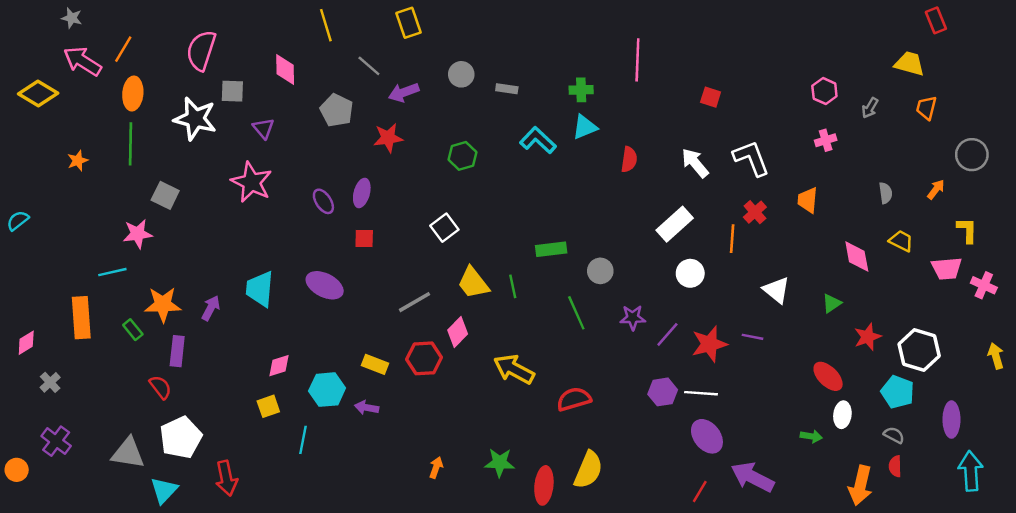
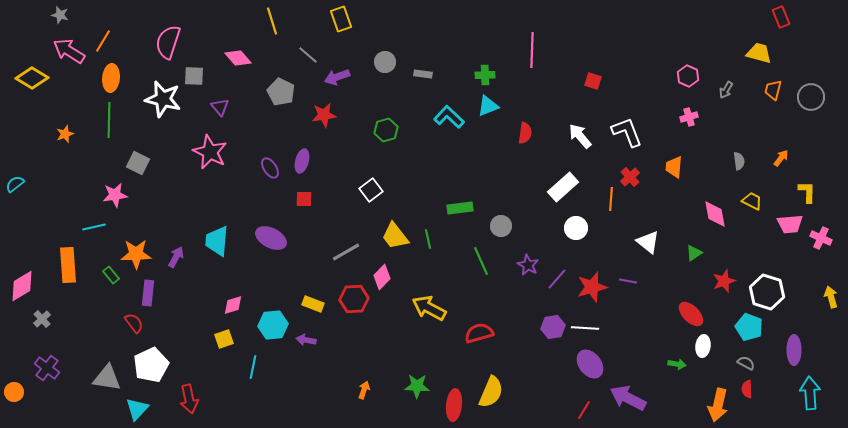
pink diamond: (285, 70) -> (238, 58), turned -40
gray circle: (972, 155) -> (811, 97), moved
purple star: (633, 318) -> (528, 265), turned 30
pink diamond: (26, 343) -> (22, 286), size x1.5

